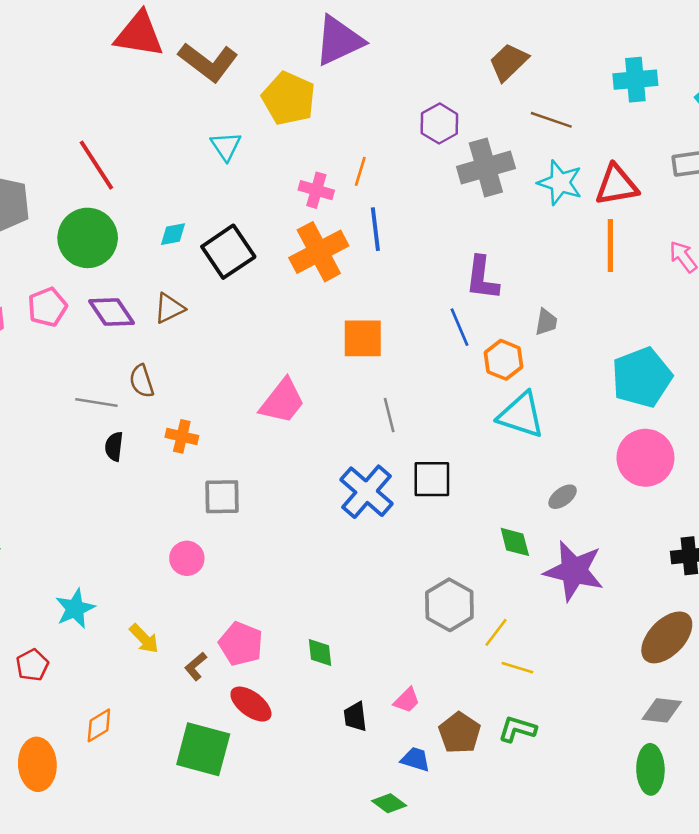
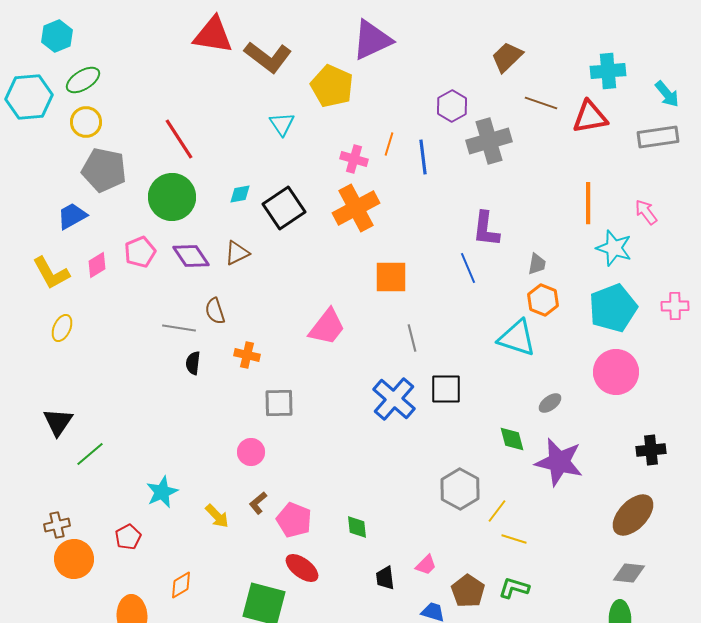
cyan star: (560, 183) -> (614, 248), moved
red triangle: (617, 185) -> (590, 117), moved
blue line: (375, 229) -> (423, 157), moved
orange hexagon: (503, 360) -> (543, 300), moved
brown L-shape: (196, 666) -> (258, 503), moved

